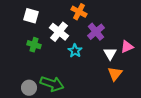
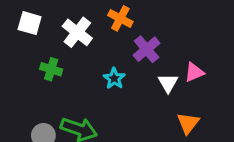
white square: (31, 16) -> (30, 23), moved
white cross: (59, 32) -> (77, 32), moved
orange triangle: (115, 74) -> (188, 123), moved

